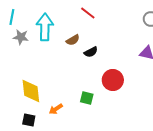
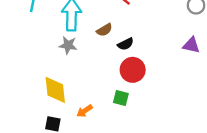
gray star: (21, 37) -> (68, 45), moved
red circle: (113, 80) -> (133, 70), moved

